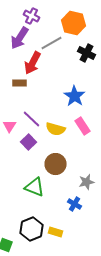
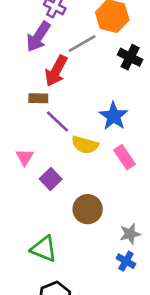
purple line: (32, 119) -> (57, 122), moved
yellow semicircle: (56, 129) -> (85, 145), moved
green triangle: (34, 187) -> (44, 249), moved
blue cross: (74, 204) -> (126, 261), moved

